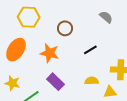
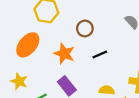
black line: (90, 50) -> (100, 54), moved

